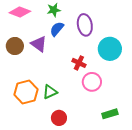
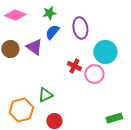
pink circle: (92, 82) -> (94, 74), moved
orange hexagon: (26, 92) -> (21, 110), moved
green rectangle: (110, 114) -> (114, 118), moved

